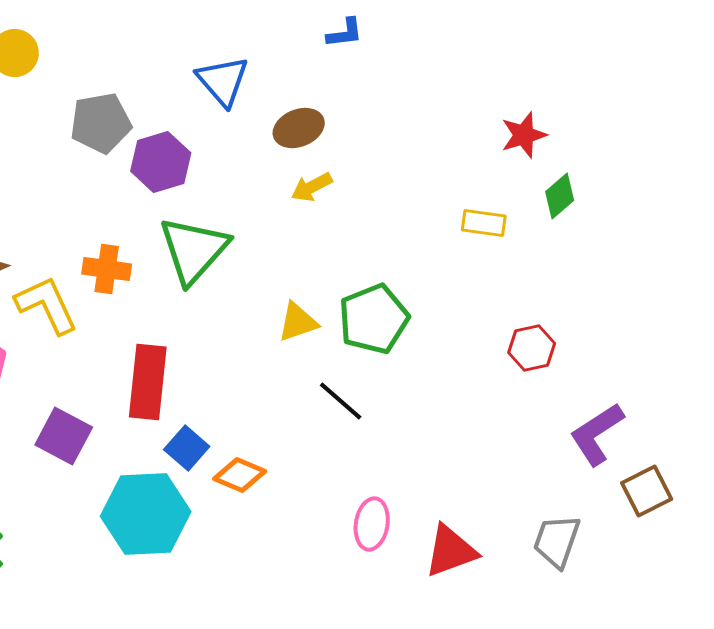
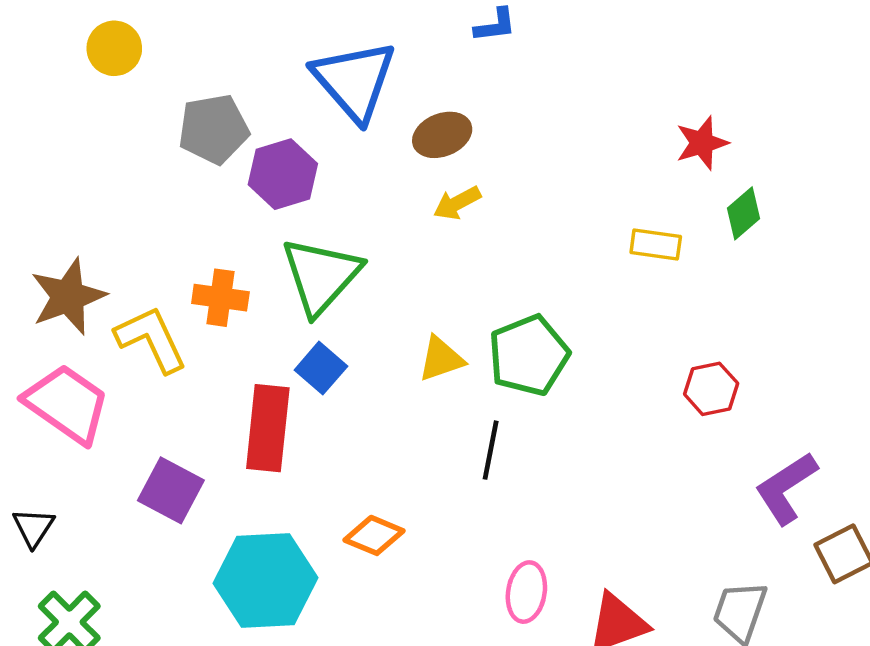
blue triangle: (223, 81) -> (354, 81), size x1.4
black line: (341, 401) -> (491, 450), turned 60
blue square: (187, 448) -> (321, 368), moved

